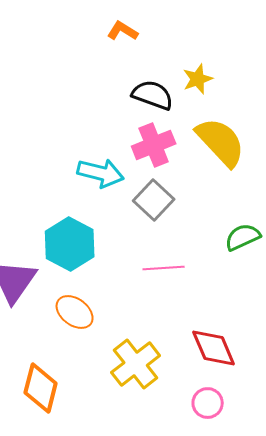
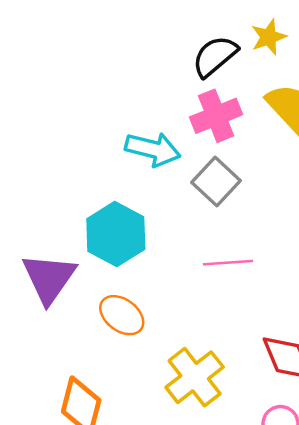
black semicircle: (153, 95) -> (215, 56), turned -60

